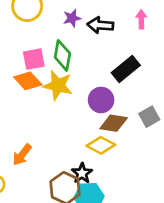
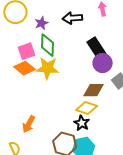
purple star: (72, 18) -> (41, 23), moved
black rectangle: (126, 69) -> (96, 48), turned -75
purple circle: (101, 100) -> (103, 63), moved
black star: (82, 173) -> (82, 123), moved

